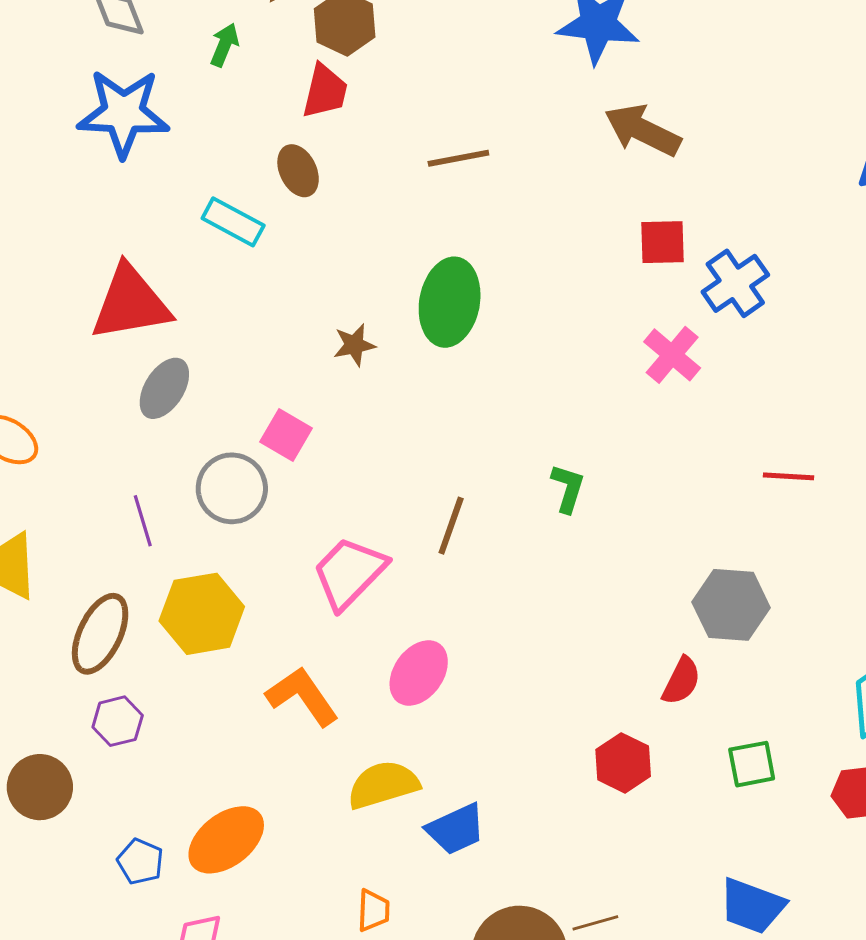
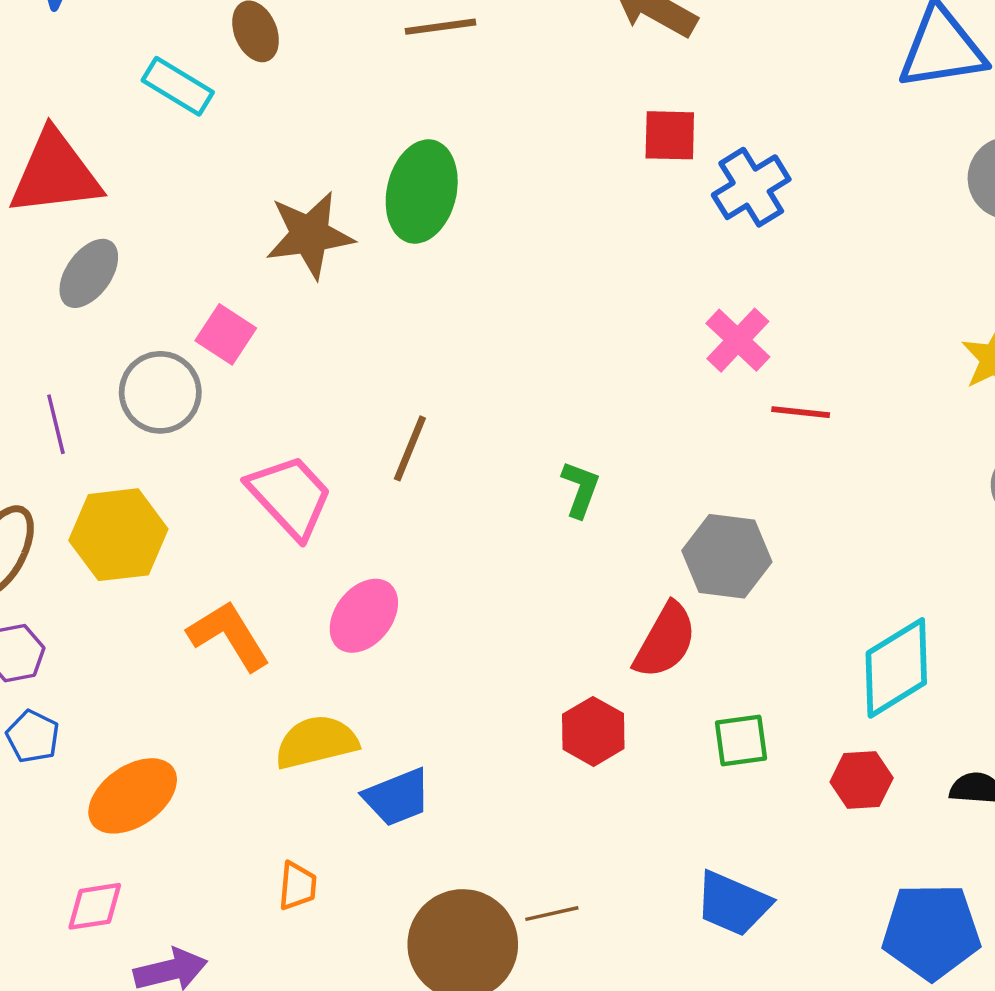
brown star: (354, 345) -> (310, 235), size x1.8
pink cross: (672, 355) -> (738, 340), moved
green L-shape: (568, 488) -> (580, 489), moved
pink trapezoid: (349, 573) -> (290, 496), turned 90
red semicircle: (681, 681) -> (665, 641), size x1.4
blue pentagon: (140, 862) -> (33, 736), moved

